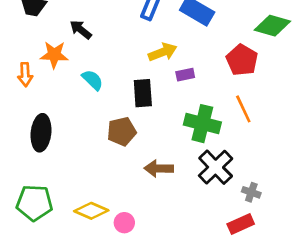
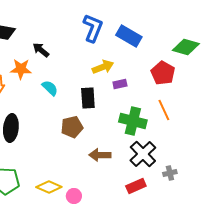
gray cross: (251, 192) -> (170, 173), turned -32
red rectangle: (241, 224) -> (136, 186), moved

